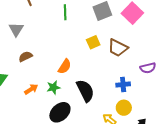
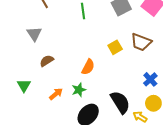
yellow square: (93, 42) -> (115, 47), moved
blue cross: (123, 85) -> (150, 79), turned -32
black semicircle: (85, 91) -> (120, 102), moved

